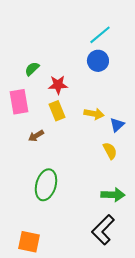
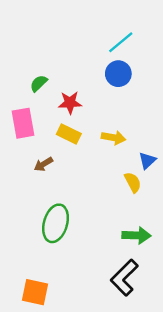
yellow rectangle: (57, 111) -> (69, 134), turned -42
blue triangle: (117, 125) -> (147, 161), moved

